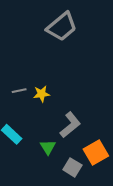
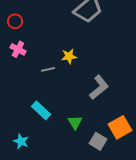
yellow star: (41, 94) -> (69, 56), moved
gray L-shape: (70, 125) -> (99, 87), moved

